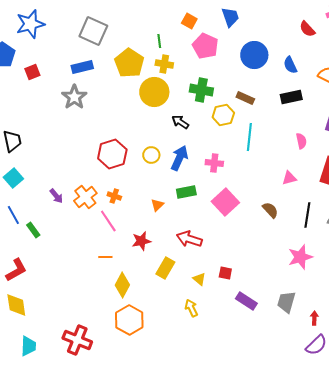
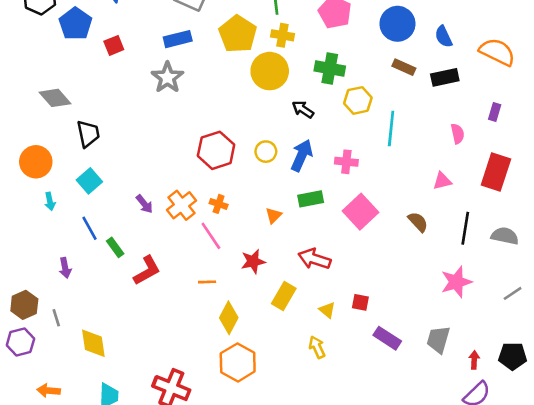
brown rectangle: (245, 98) -> (404, 67), moved
red L-shape: (16, 270) -> (147, 270), moved

